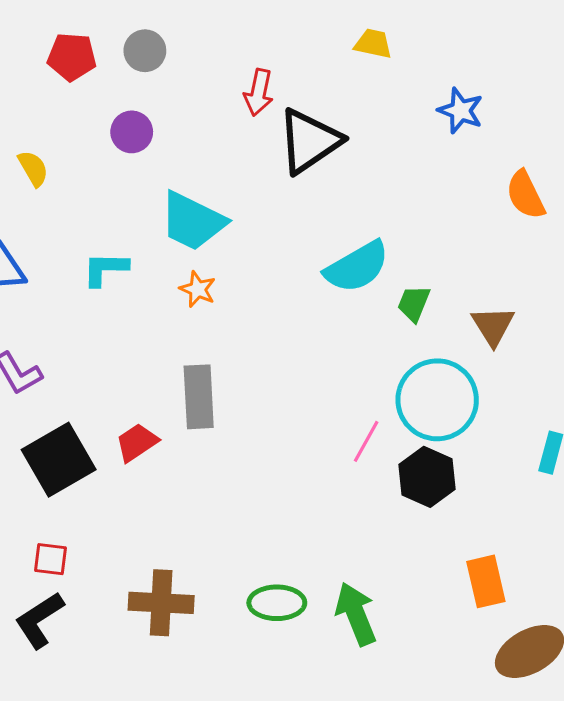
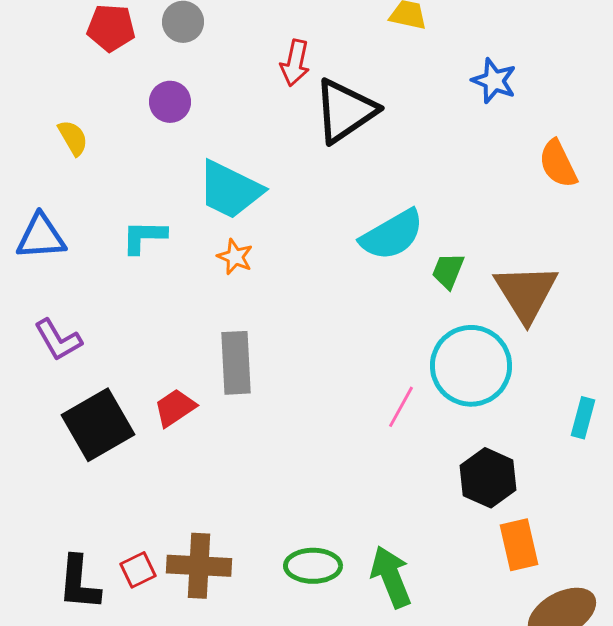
brown triangle: (493, 326) -> (526, 293), size x1.5
black hexagon: (427, 477) -> (488, 478), moved
red square: (51, 559) -> (138, 570), moved, turned -33
black L-shape: (39, 620) -> (79, 583), turned -52

